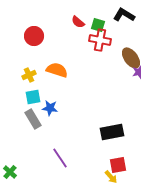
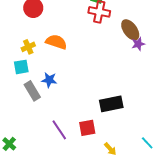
cyan square: (33, 97) -> (21, 67), moved
red square: (118, 165) -> (87, 128), moved

